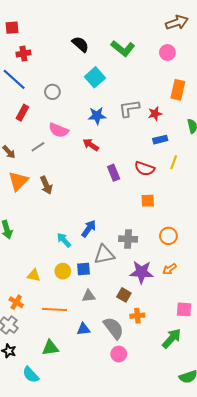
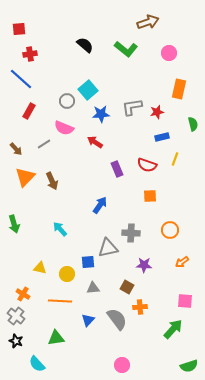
brown arrow: (177, 22) -> (148, 22), moved
cyan square: (95, 77) -> (88, 90), moved
gray circle: (52, 92) -> (67, 101), moved
blue arrow: (89, 229) -> (100, 205), moved
cyan arrow: (64, 240) -> (60, 229), moved
orange arrow: (169, 269) -> (182, 262), moved
yellow circle: (63, 271) -> (67, 274), moved
purple star: (142, 272) -> (144, 265), size x0.7
blue triangle: (83, 329) -> (88, 320), turned -40
pink circle: (119, 354) -> (122, 365), moved

